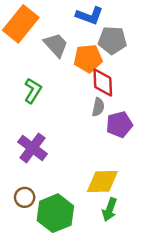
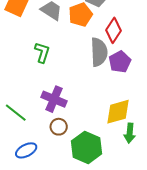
red diamond: (103, 82) -> (114, 30), moved, turned 50
gray semicircle: (98, 107) -> (99, 52), size x1.8
brown circle: (25, 197) -> (59, 127), moved

